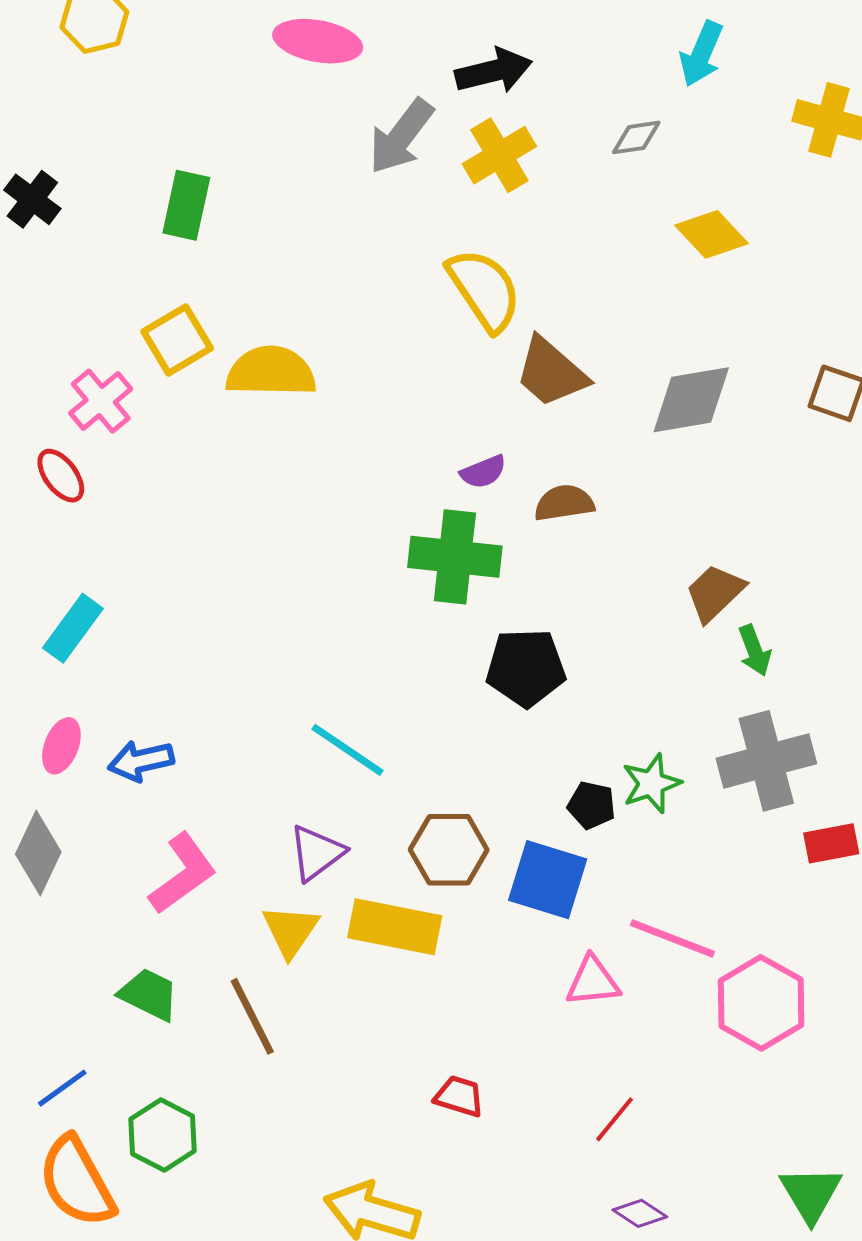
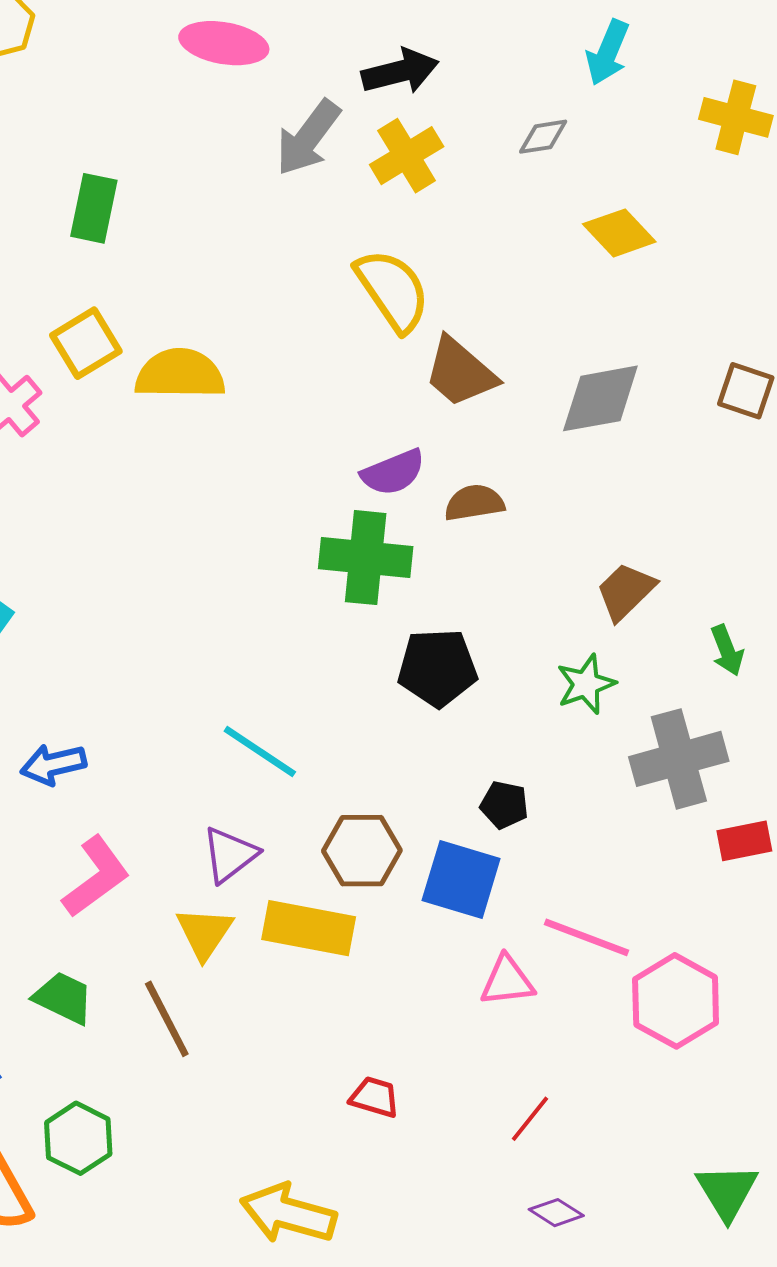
purple semicircle: (483, 472) -> (393, 472), size x1.4
green arrow: (755, 650) -> (727, 650), moved
green star: (651, 783) -> (586, 684), moved

